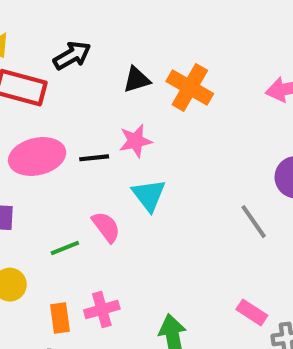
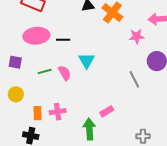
pink star: (136, 141) -> (137, 36), moved
green line: (65, 248) -> (45, 71), moved
pink rectangle: (252, 312) -> (107, 111), moved, turned -72

